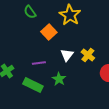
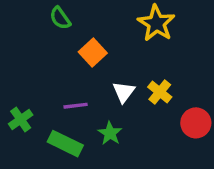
yellow star: (70, 15) -> (156, 23), moved

